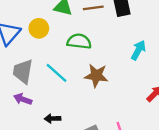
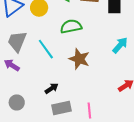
green semicircle: (79, 41) -> (71, 26), turned -30
black arrow: (52, 119) -> (52, 88), moved, turned 136

